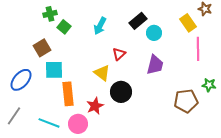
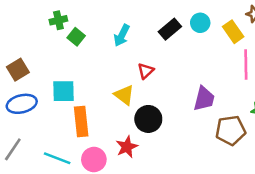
cyan circle: (154, 33) -> (200, 23), moved
brown square: (42, 48) -> (18, 70), moved
purple trapezoid: (155, 65) -> (204, 99), moved
blue ellipse: (21, 80) -> (22, 104), turned 35
red star: (95, 106) -> (127, 147), moved

